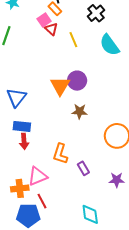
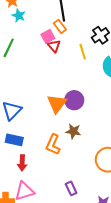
yellow line: (73, 40) -> (83, 52), moved
red arrow: (24, 141) -> (22, 163), moved
orange L-shape: (60, 154) -> (53, 145), moved

